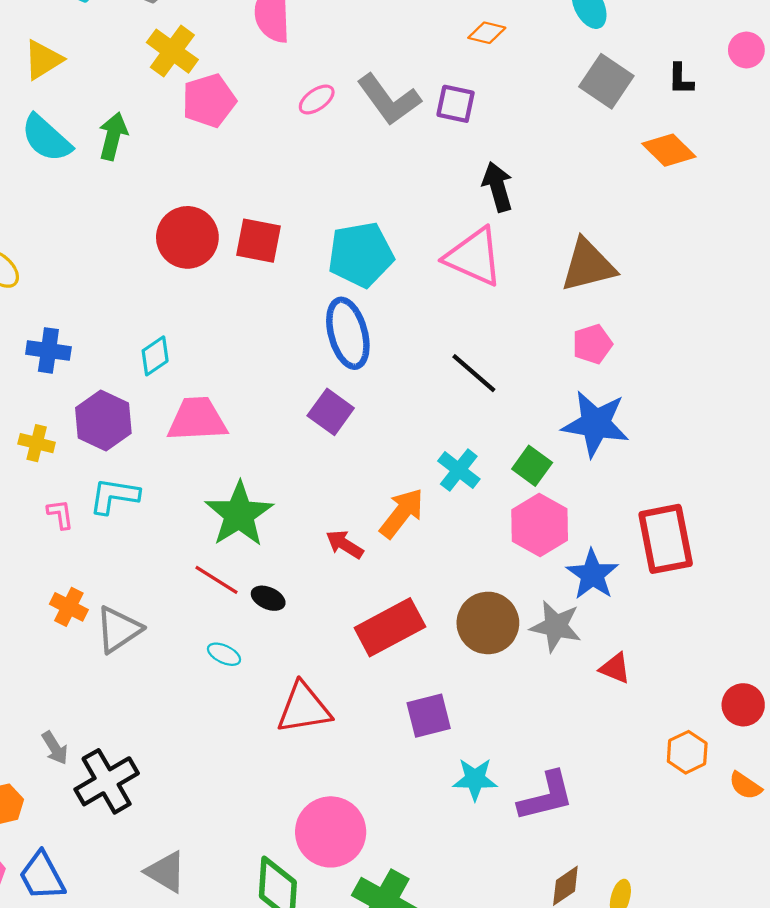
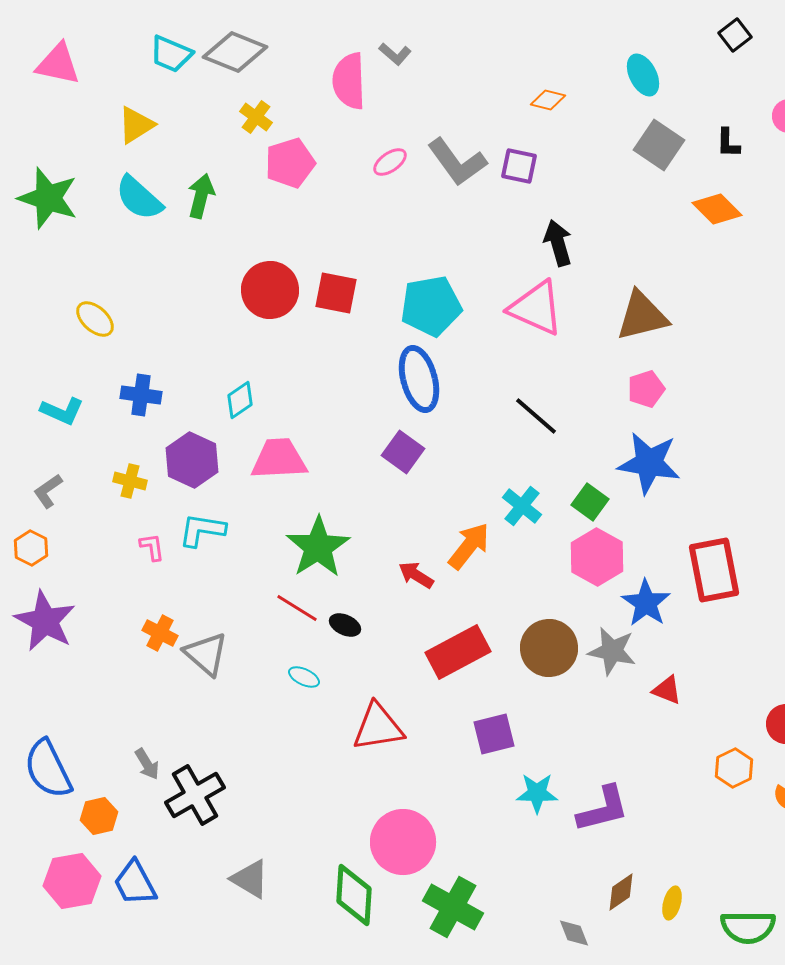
yellow cross: (172, 51) -> (256, 117), size x0.7
gray triangle: (118, 629) -> (206, 654), turned -45

